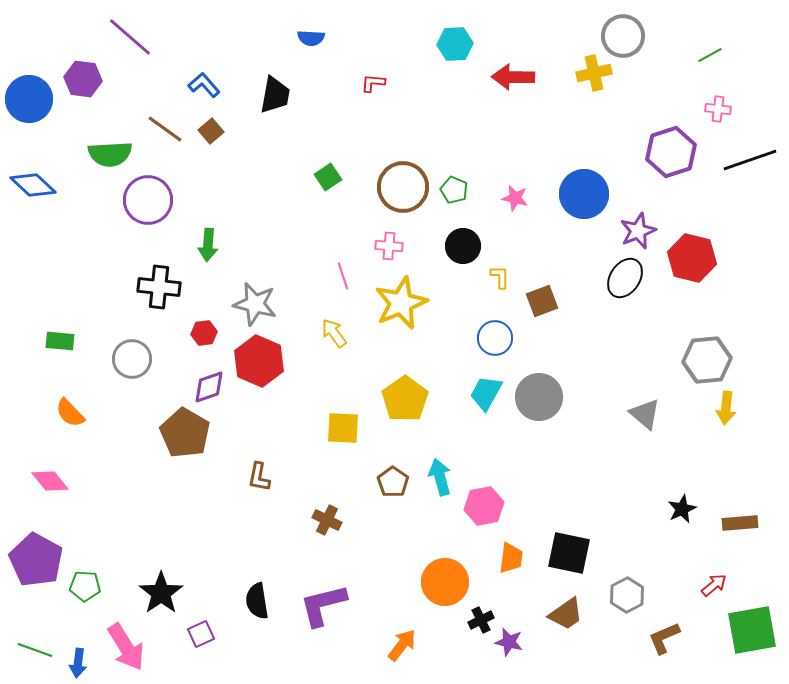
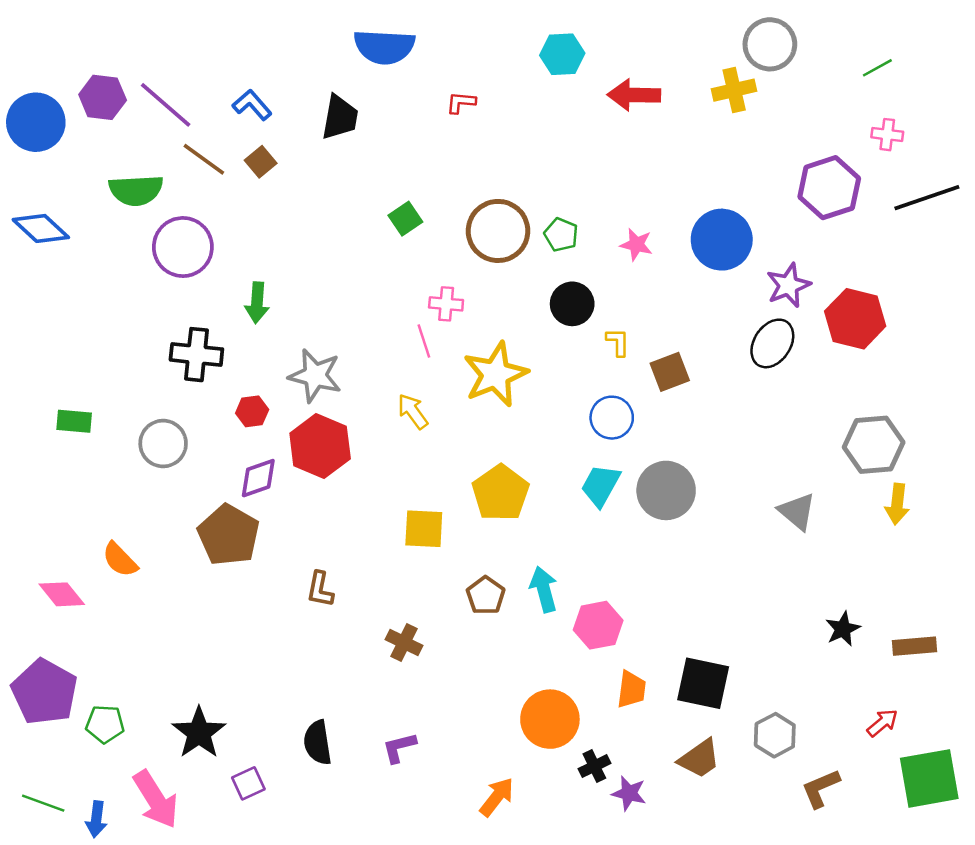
purple line: (130, 37) -> (166, 105), moved
blue semicircle: (311, 38) -> (384, 47), size x1.8
pink cross: (389, 246) -> (446, 304), moved
orange semicircle: (70, 413) -> (120, 560), moved
purple L-shape: (323, 605) -> (399, 748), size x0.6

